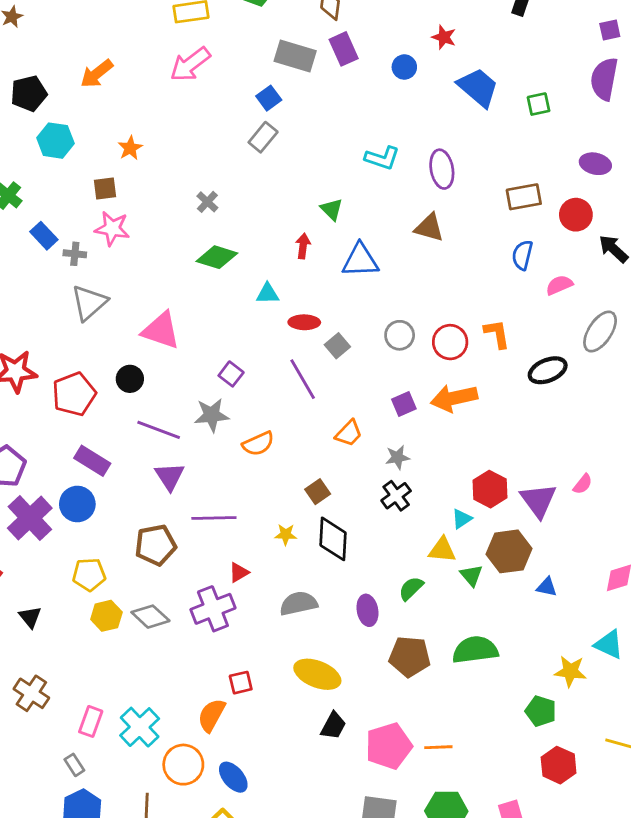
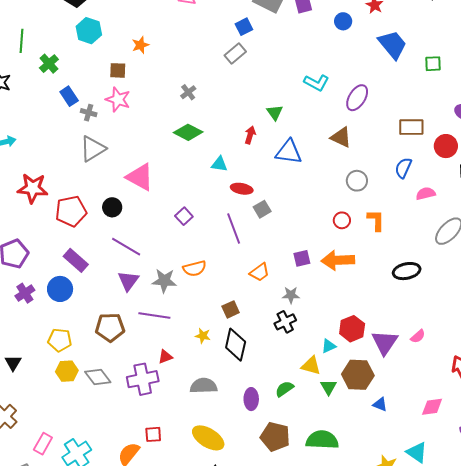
purple ellipse: (442, 169) -> (357, 98), turned 32
gray circle: (400, 335) -> (357, 181), moved
red circle: (450, 342) -> (342, 220), size x0.7
black ellipse: (548, 370) -> (407, 271), moved
gray star: (212, 415) -> (164, 281), moved
purple cross: (30, 518) -> (25, 293), size x0.6

